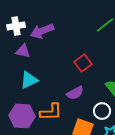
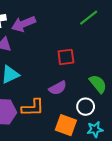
red square: (83, 63) -> (66, 57), turned 30

